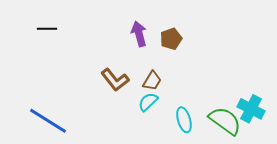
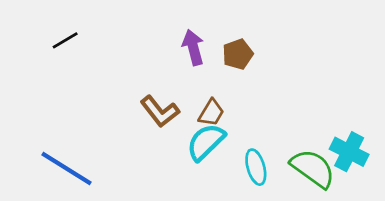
black line: (47, 29) -> (65, 40), turned -30
cyan semicircle: (148, 102) -> (206, 142), size x1.4

